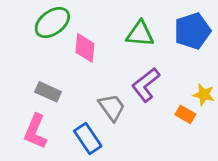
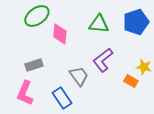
gray rectangle: (48, 92) -> (34, 65), turned -42

